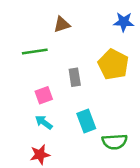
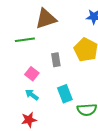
brown triangle: (62, 24) -> (46, 19), size x1.6
pink square: (44, 95) -> (32, 74), turned -32

